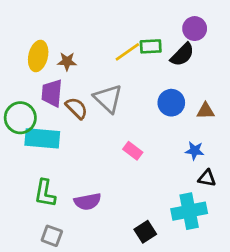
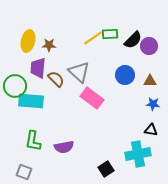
purple circle: (195, 29) -> (149, 46), moved
pink rectangle: (133, 151) -> (92, 98), moved, size x1.6
blue star: (195, 151) -> (153, 104), moved
gray square: (52, 236) -> (24, 172), moved

